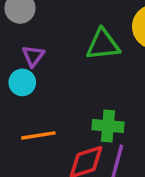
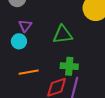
green triangle: (103, 45) -> (63, 35), moved

